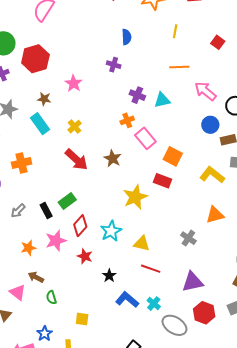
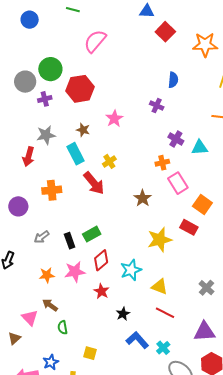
red arrow: (76, 160) -> (94, 183), moved

